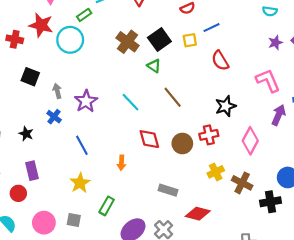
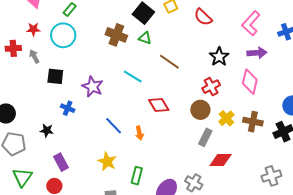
red star: (41, 25) -> (33, 29), size x0.6
brown cross: (127, 42) -> (116, 35), moved
black square: (30, 77) -> (55, 76), moved
pink L-shape: (268, 81) -> (251, 23), turned -100
gray arrow: (57, 91) -> (34, 56), moved
purple arrow: (279, 115) -> (257, 53), moved, turned 78
brown circle: (182, 144) -> (200, 110), moved
blue line: (82, 145) -> (114, 126), moved
gray rectangle: (168, 190) -> (205, 137), moved, turned -66

